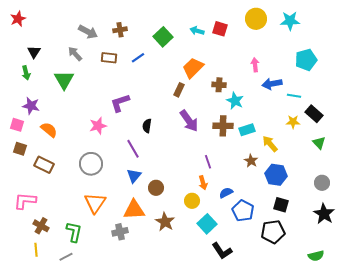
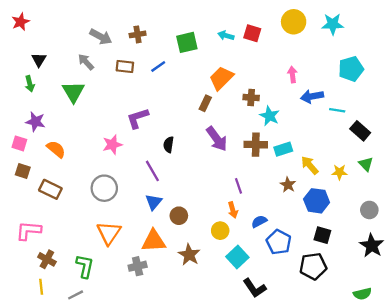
green square: (163, 37) -> (187, 42), turned 30
yellow star: (293, 122) -> (339, 172), moved

